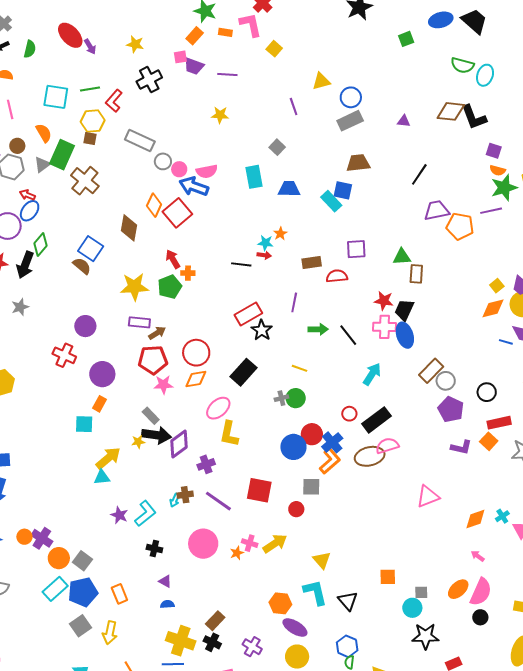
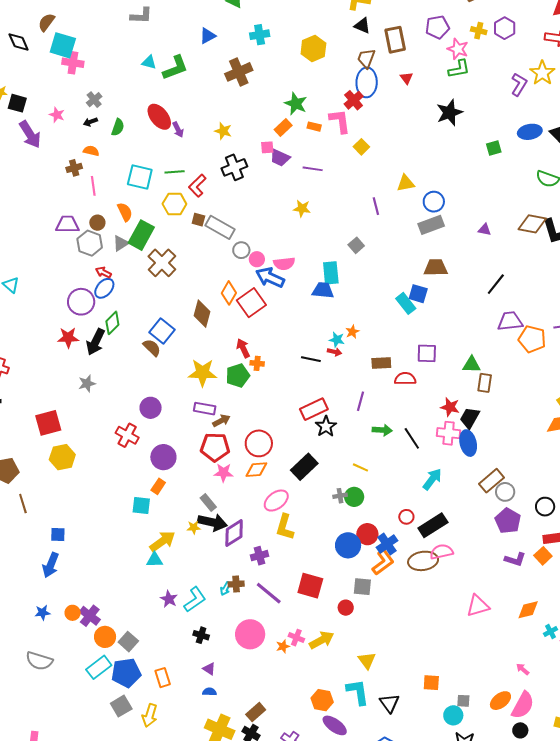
brown square: (90, 139) -> (198, 220), moved
blue trapezoid: (289, 189) -> (323, 290), moved
orange diamond: (475, 519) -> (528, 610), moved

